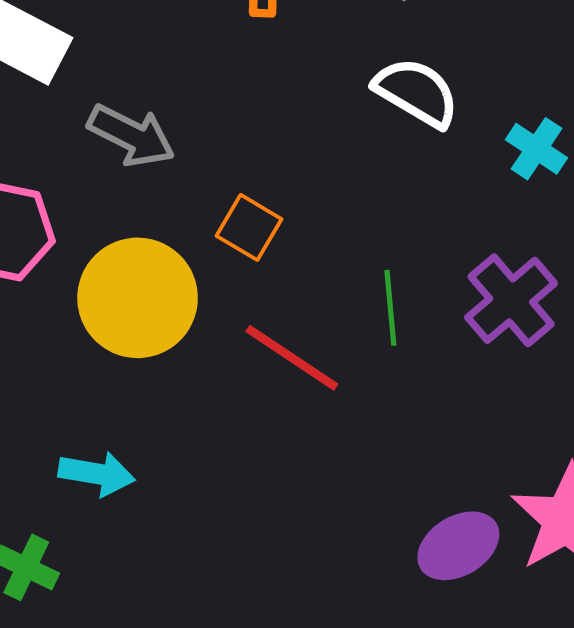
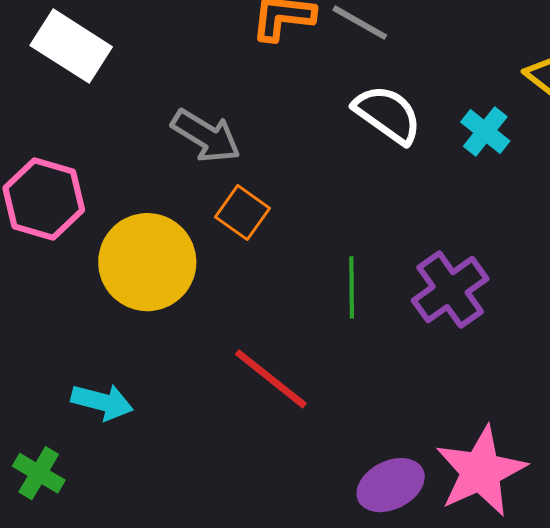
gray arrow: (131, 135) -> (206, 136), moved
cyan cross: (536, 149) -> (485, 132), moved
red line: (292, 358) -> (271, 379), moved

